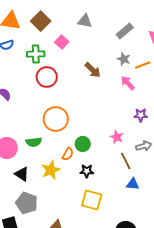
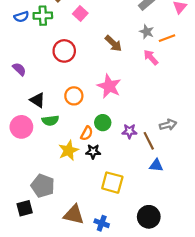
green cross: (36, 54) -> (43, 16), moved
purple star: (141, 115) -> (129, 131), moved
orange circle: (56, 119) -> (74, 96), size x0.7
pink star: (117, 137) -> (109, 86), moved, size x1.6
black star: (87, 171) -> (93, 152), moved
black triangle: (22, 174) -> (37, 100), moved

